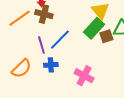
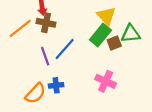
blue cross: (51, 65) -> (56, 85), moved
orange semicircle: (21, 68) -> (35, 93), moved
pink cross: (84, 76) -> (106, 81), moved

